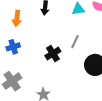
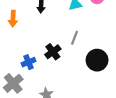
blue cross: (13, 47) -> (28, 62), moved

